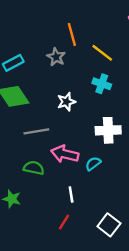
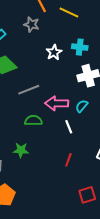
cyan cross: (102, 84) -> (80, 47), moved
white star: (66, 102) -> (54, 52), moved
white line: (71, 195) -> (69, 127), moved

